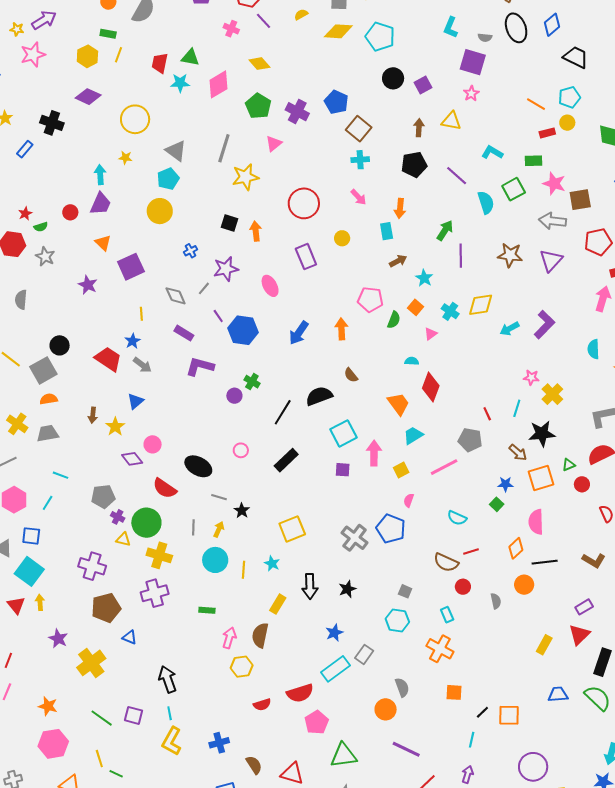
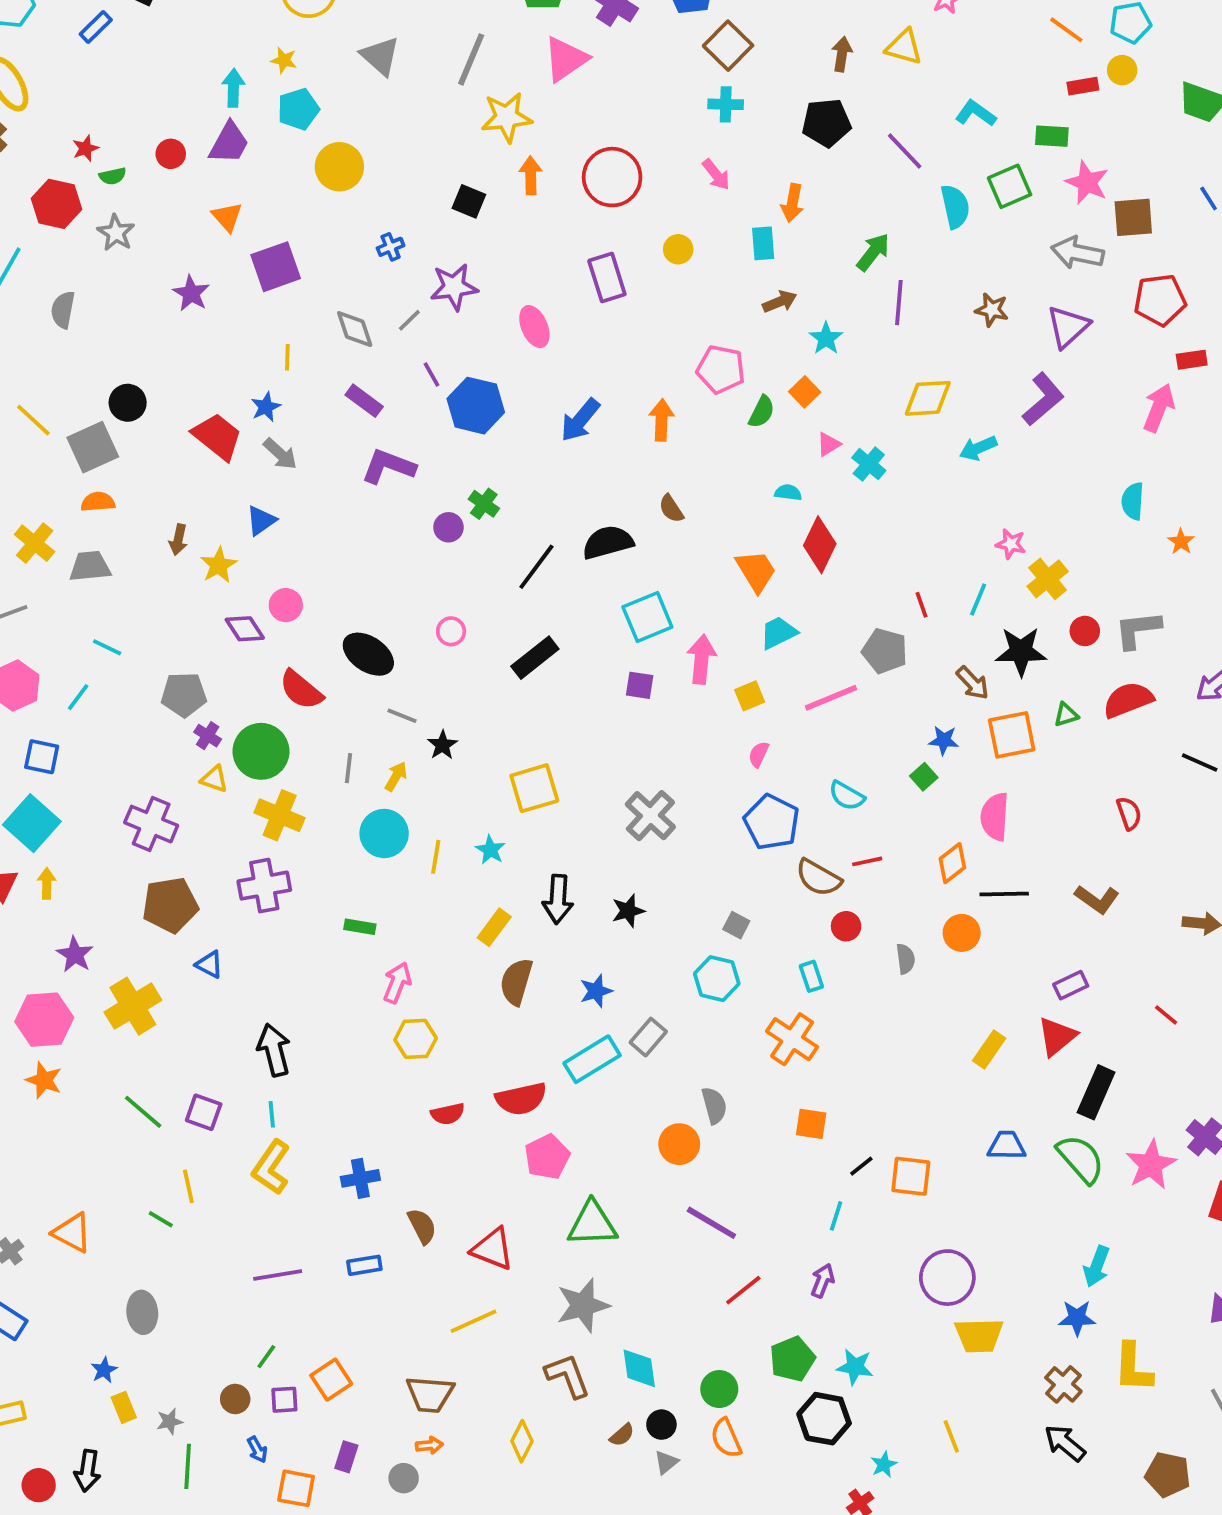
pink triangle: (274, 143) -> (566, 59), size x1.5
cyan pentagon: (168, 179) -> (298, 109), moved
orange arrow: (256, 231) -> (531, 175), moved
brown star: (510, 255) -> (992, 310), size x0.7
cyan cross: (450, 311) -> (869, 464), moved
purple L-shape: (544, 325) -> (1043, 399), moved
red circle: (582, 484) -> (1085, 631), moved
blue pentagon: (391, 529) -> (772, 822), moved
brown semicircle: (260, 635) -> (516, 982), moved
pink hexagon: (53, 744) -> (44, 1020), moved
yellow line: (99, 759) -> (188, 1186), moved

